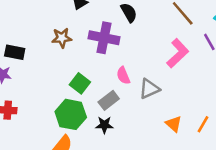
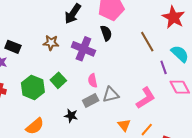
pink L-shape: (178, 53) -> (146, 98), moved
gray rectangle: (109, 100) -> (91, 101), moved
green hexagon: (71, 114) -> (33, 87), moved

